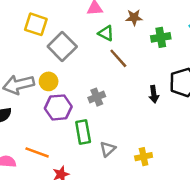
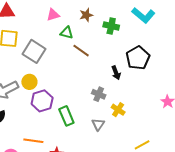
green cross: (161, 37) -> (111, 26), turned 35
gray cross: (97, 97) -> (99, 94), moved, turned -32
gray triangle: (108, 149) -> (98, 124), moved
yellow cross: (144, 157) -> (118, 110), moved, turned -32

